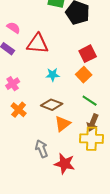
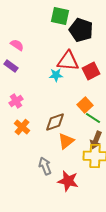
red triangle: (38, 44) -> (68, 61), moved
cyan star: (53, 75) -> (56, 75), moved
orange square: (84, 75) -> (85, 105), moved
brown diamond: (52, 105) -> (55, 122), turned -40

